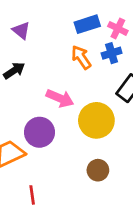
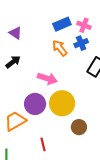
yellow circle: (96, 120) -> (62, 103), moved
red line: (32, 195) -> (43, 144), moved

